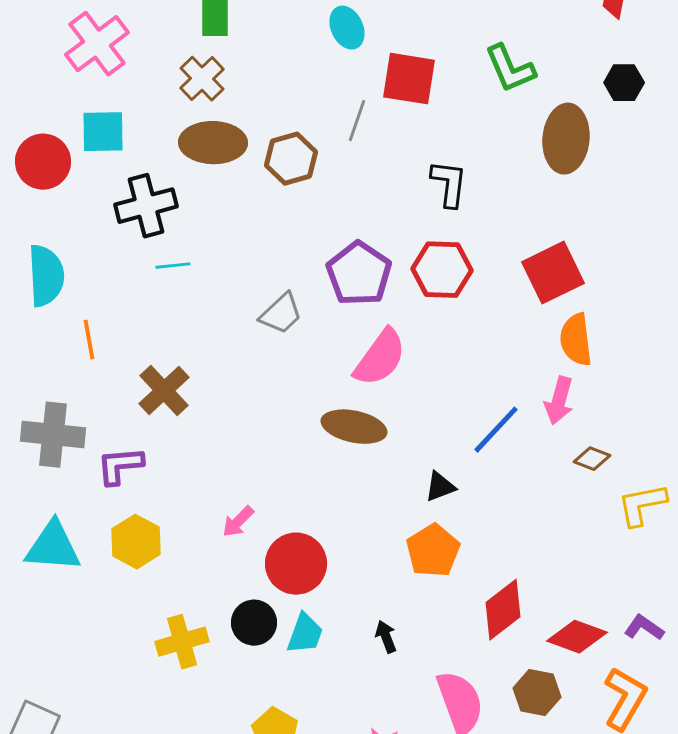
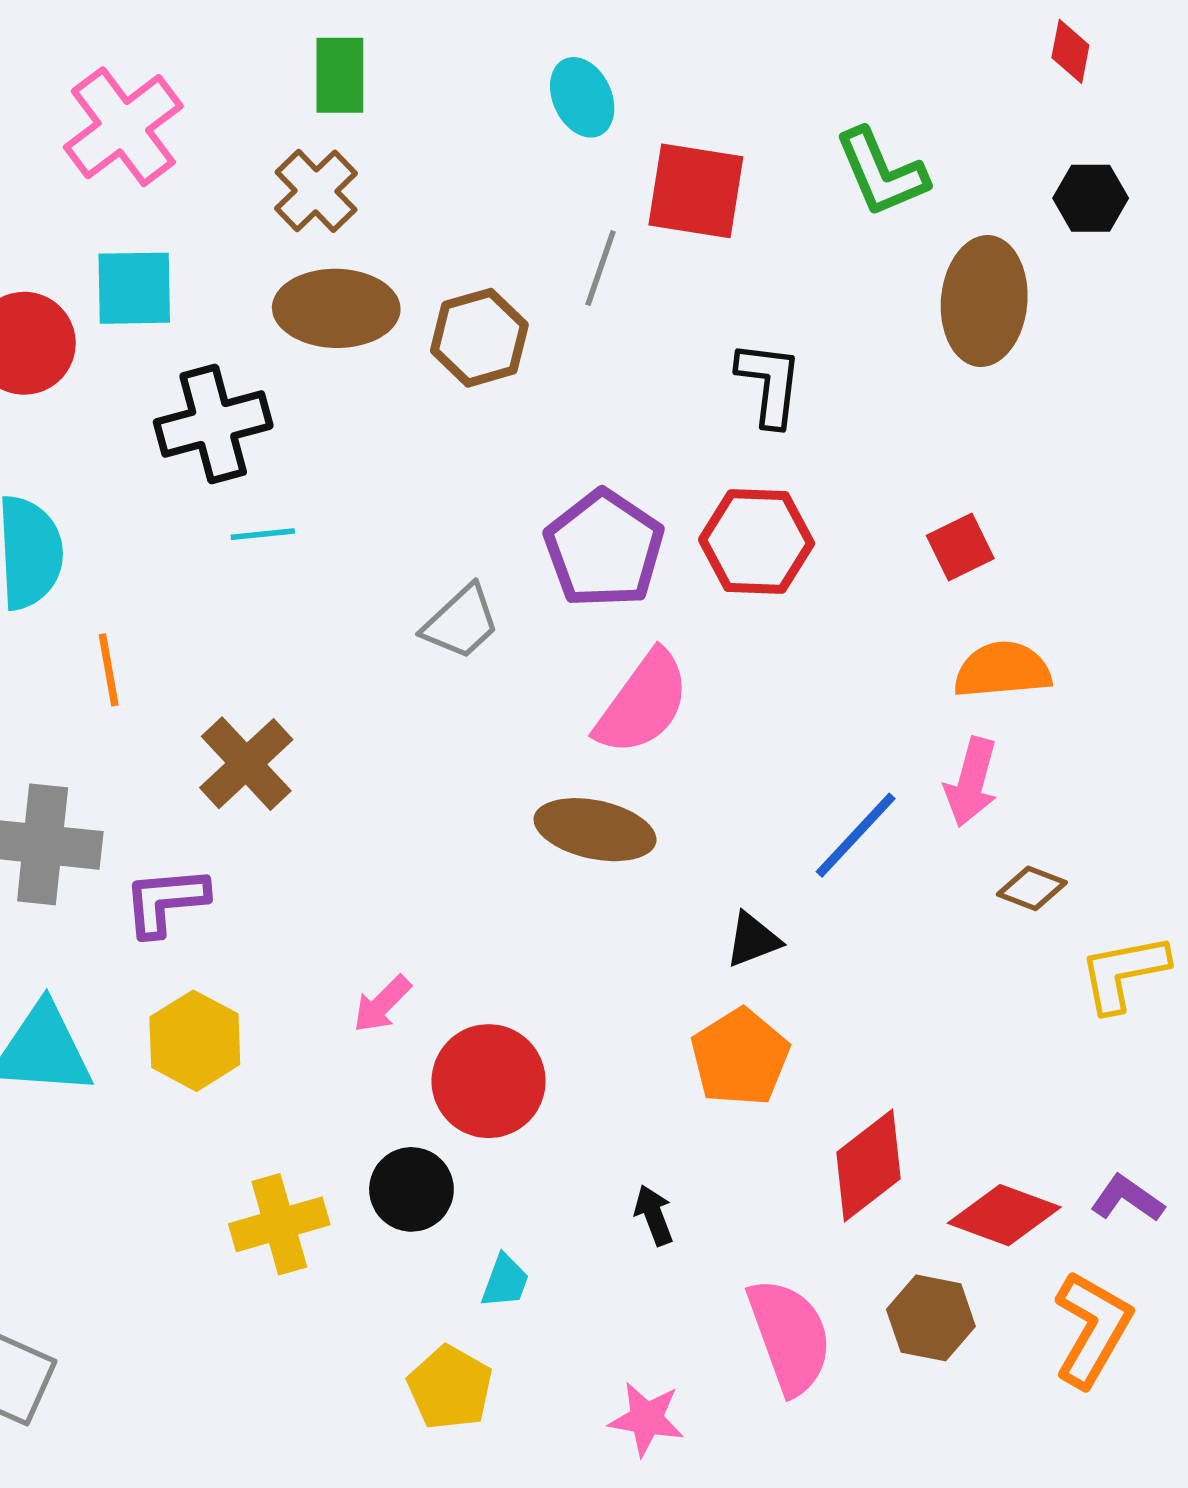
red square: (553, 273) -> (960, 547), size x0.6
orange semicircle: (576, 340) -> (1002, 670), turned 92
cyan trapezoid: (305, 634) -> (505, 1281), moved, size x0.7

